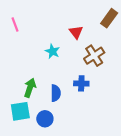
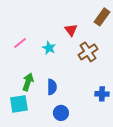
pink line: (15, 25) -> (20, 43), moved, turned 72
blue cross: (81, 83) -> (102, 94), moved
blue circle: (45, 119) -> (61, 113), moved

